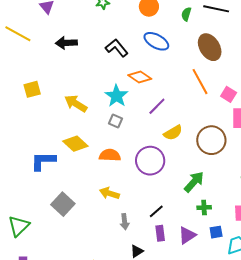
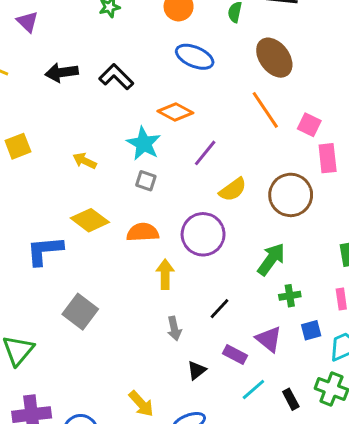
black L-shape: (117, 48) -> (116, 77), moved
yellow arrow: (76, 104) -> (85, 161), size x0.7
yellow arrow: (109, 193) -> (165, 274), moved, turned 78
purple rectangle: (160, 233) -> (235, 354), moved, turned -49
purple triangle: (187, 235) -> (269, 339), turned -42

